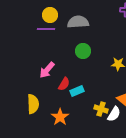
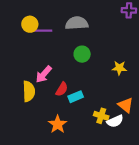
yellow circle: (50, 15) -> (30, 24), moved
yellow semicircle: (33, 104) -> (29, 91), moved
white semicircle: (114, 114) -> (115, 121), turned 35

